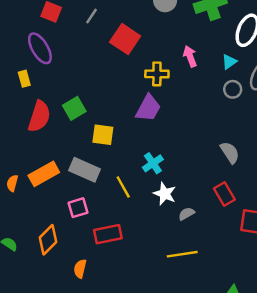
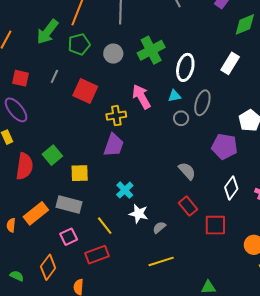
pink arrow: (190, 56) -> (141, 97), size x1.4
cyan triangle: (229, 62) -> (174, 96), turned 32
yellow line: (123, 187) -> (105, 226), moved

